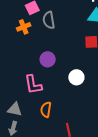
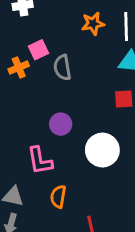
orange cross: (24, 27) -> (19, 68), moved
white circle: (76, 77) -> (102, 150), size x1.5

